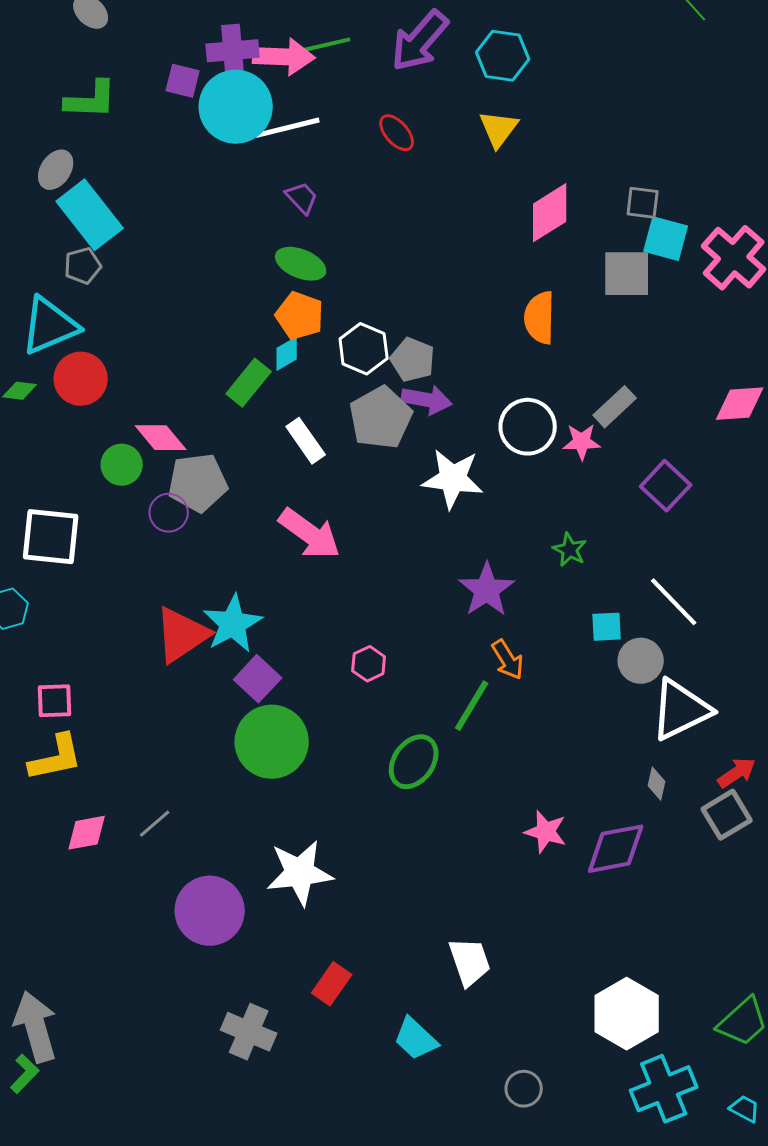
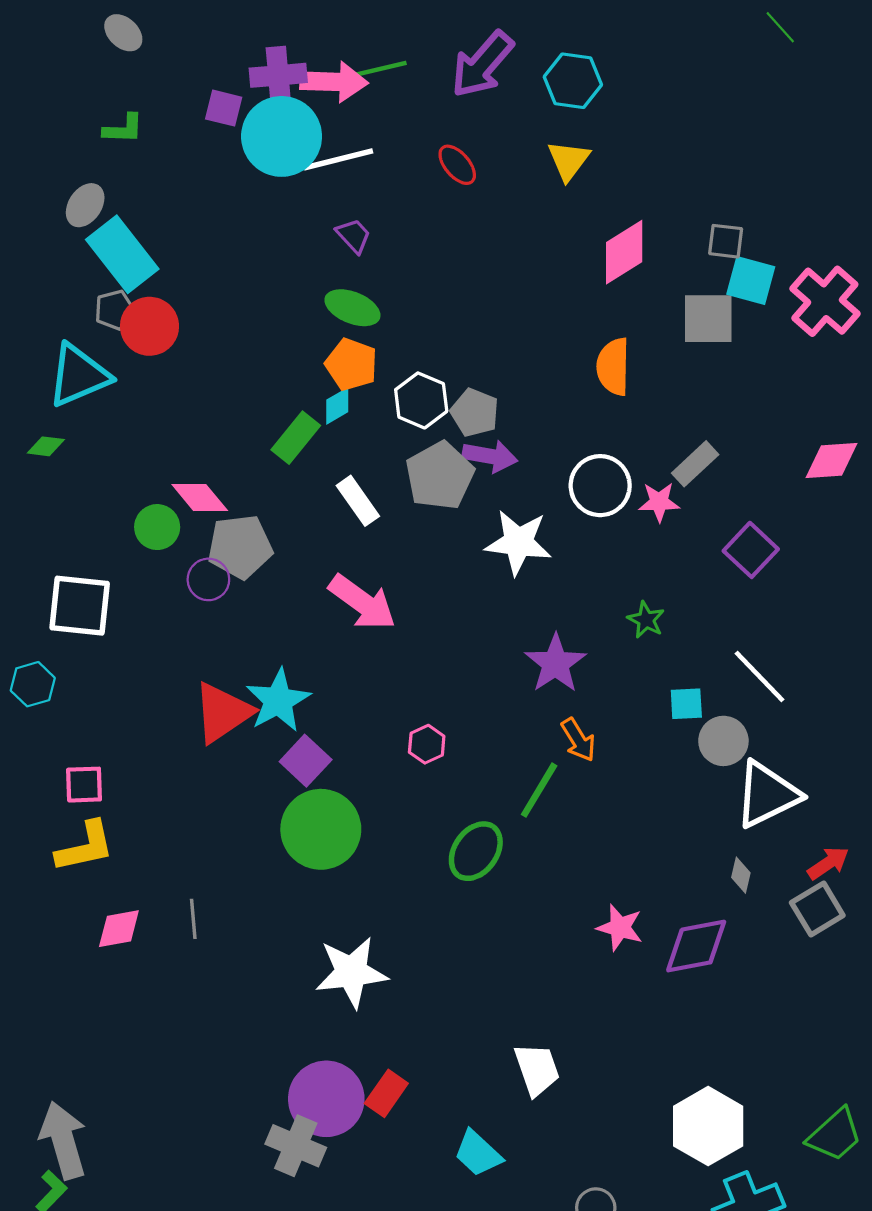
green L-shape: (91, 100) -> (123, 129), size x0.7
red circle: (81, 379) -> (149, 326), moved
gray line: (155, 824) -> (193, 919), turned -54
purple circle: (210, 911) -> (326, 1099), moved

